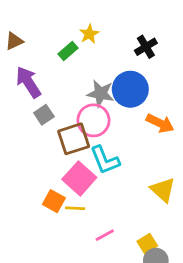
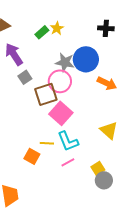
yellow star: (89, 34) -> (57, 28), moved
black cross: (146, 47) -> (106, 28), moved, turned 35
cyan L-shape: (105, 160) -> (68, 141), moved
pink square: (79, 178) -> (61, 113), moved
orange square: (54, 201) -> (32, 156), moved

